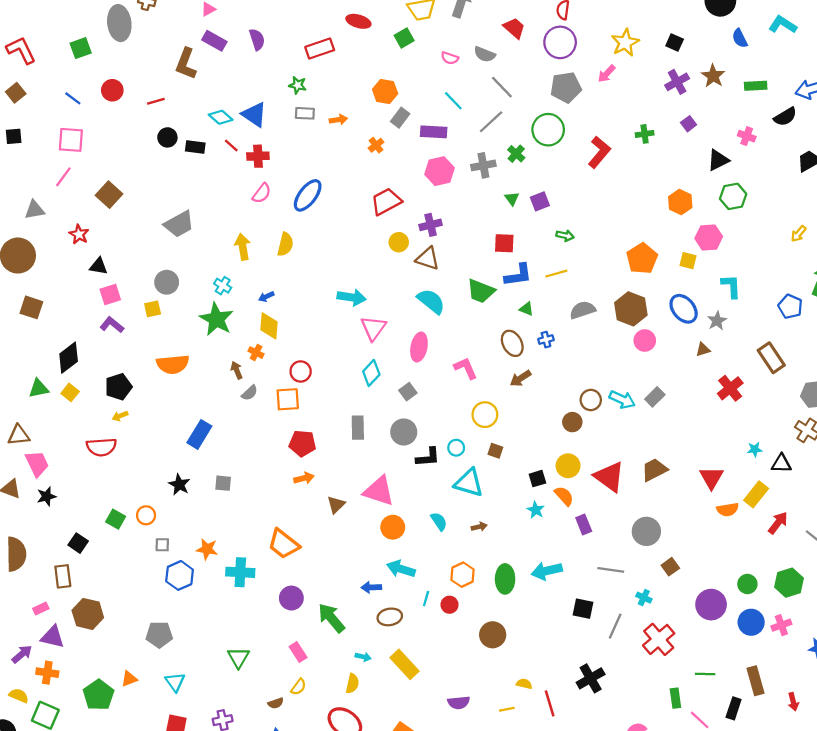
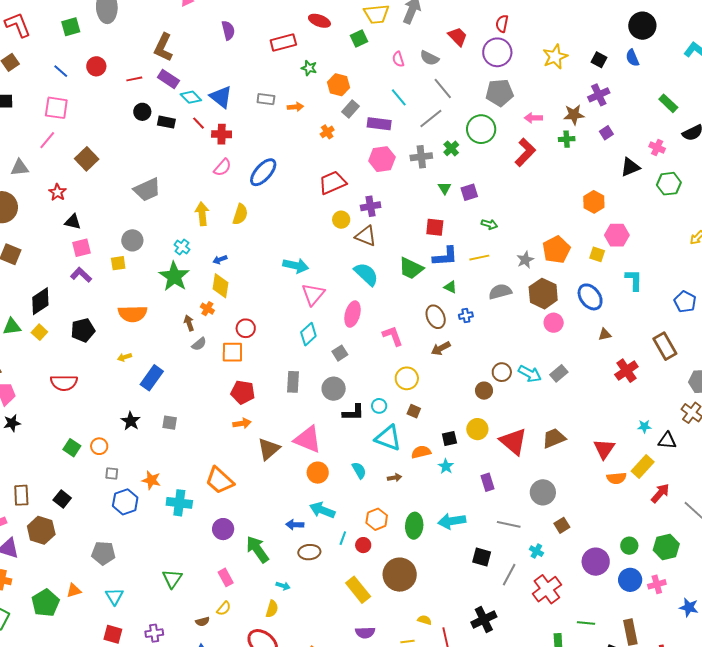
blue semicircle: (740, 38) -> (632, 58), moved
purple rectangle: (214, 41) -> (168, 79), moved
pink semicircle: (450, 58) -> (398, 59), turned 49
pink arrow: (607, 74) -> (533, 118), moved, turned 42
brown star: (713, 76) -> (574, 115), moved, turned 30
green star: (298, 85) -> (309, 68), moved
green rectangle: (756, 86) -> (668, 103), turned 42
green hexagon: (733, 196) -> (669, 184), moved
gray star: (717, 321) -> (525, 260), moved
yellow arrow: (120, 416) -> (125, 357), moved
orange semicircle: (564, 496) -> (421, 452), moved, turned -66
brown triangle: (336, 505) -> (269, 449), size x1.4
black square: (78, 543) -> (62, 499), moved
brown circle: (493, 635) -> (400, 575), size x1.4
yellow rectangle: (404, 664) -> (358, 590), moved

